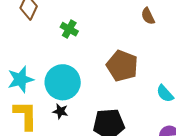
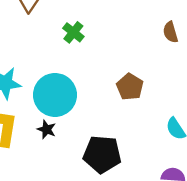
brown pentagon: (122, 66) -> (130, 87), size x0.7

